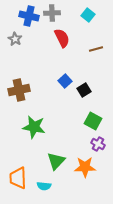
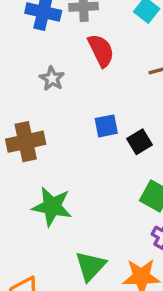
gray star: (15, 39) -> (52, 79), moved
blue square: (65, 81) -> (106, 126), turned 32

